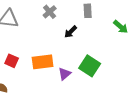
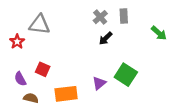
gray cross: (50, 12) -> (100, 17), moved
orange rectangle: (43, 62) -> (66, 94), moved

